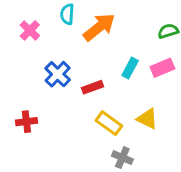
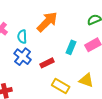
cyan semicircle: (67, 14) -> (22, 37), moved

